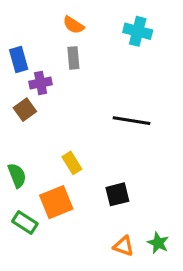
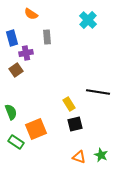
orange semicircle: (73, 25) -> (31, 14), moved
cyan cross: (138, 31) -> (88, 20), turned 30
black line: (131, 121) -> (98, 92), moved
yellow rectangle: (72, 163) -> (69, 104), moved

